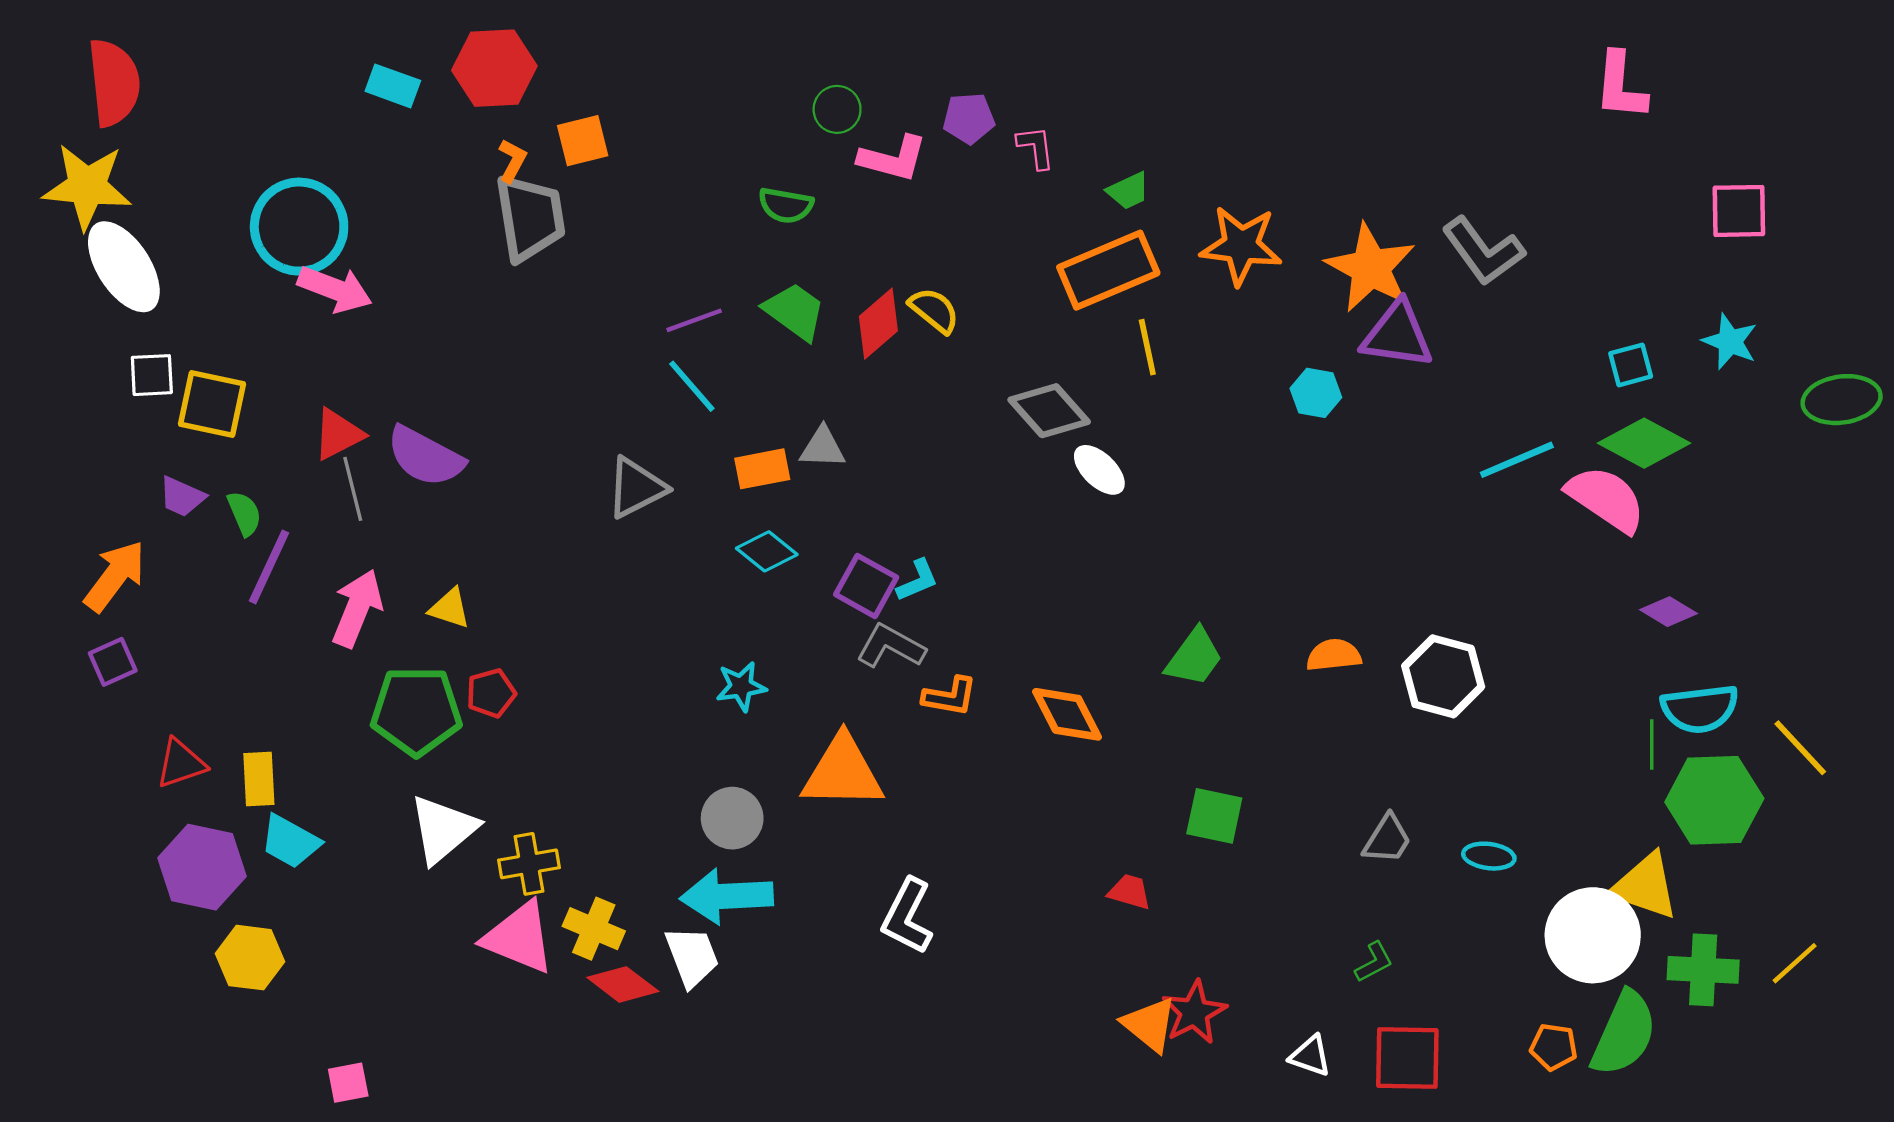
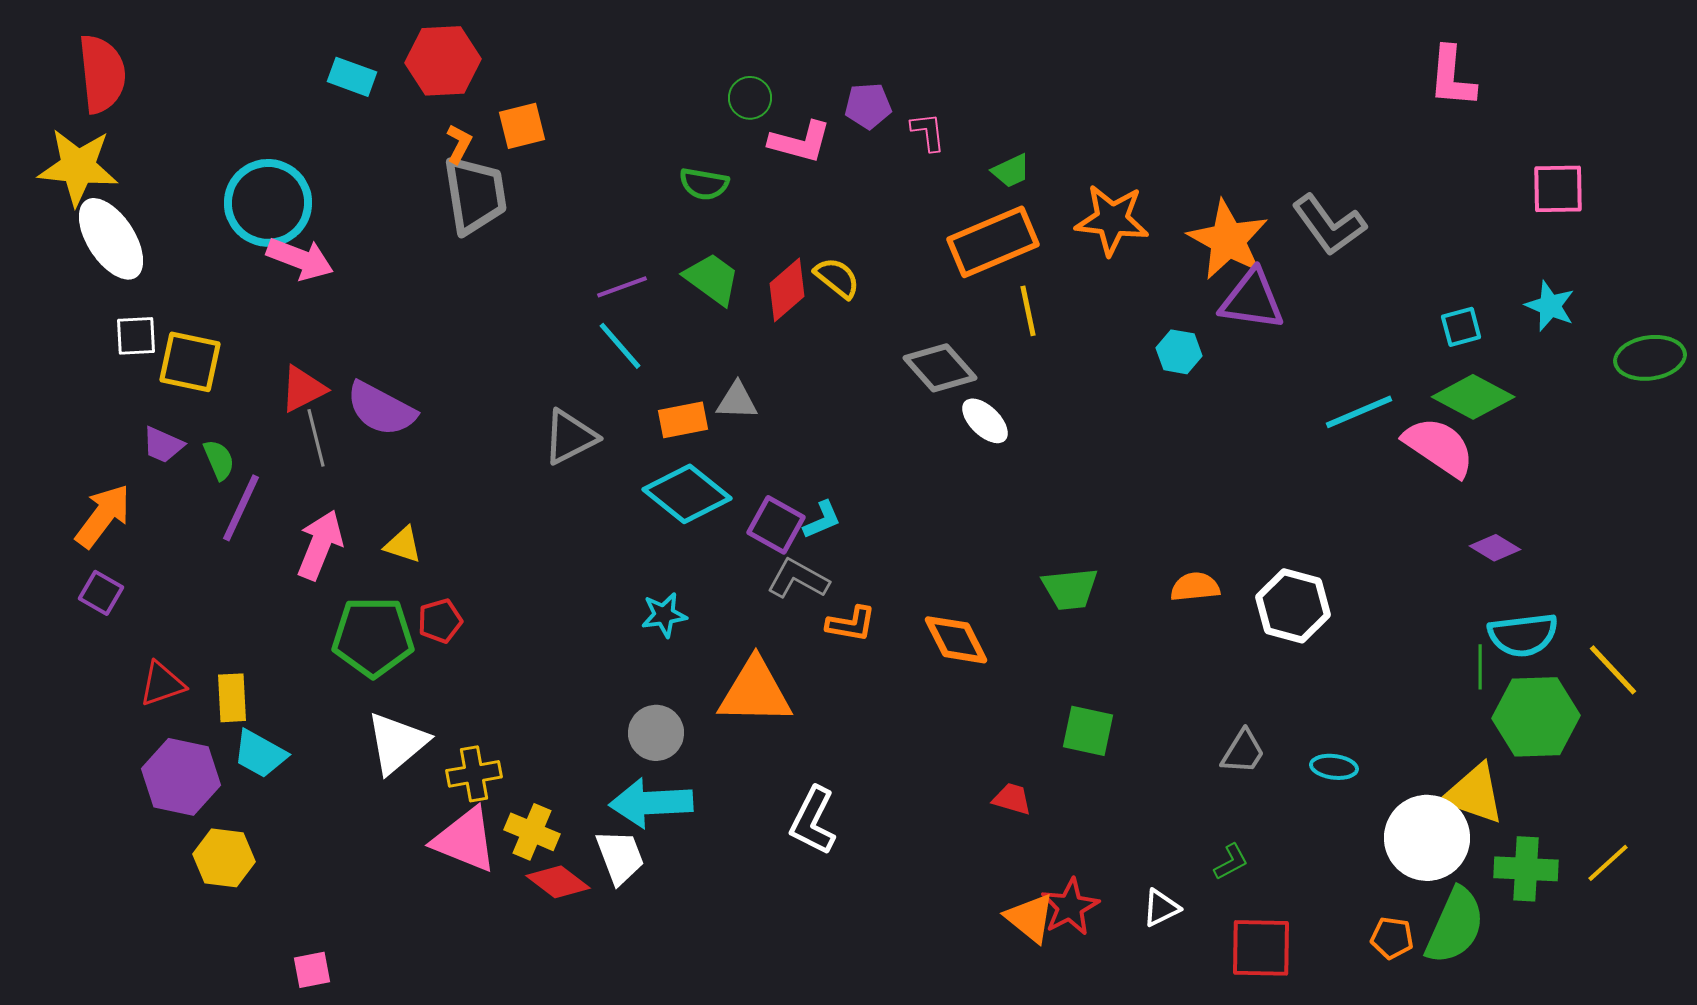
cyan diamond: (767, 551) -> (687, 494), size x1.6
green trapezoid: (1194, 657) -> (1070, 589), turned 48
purple square: (113, 662) -> (101, 593), turned -36
white triangle: (1310, 1056) -> (1161, 908), moved, turned -45

